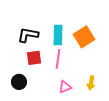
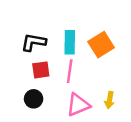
black circle: (19, 82) -> (34, 99), moved
pink triangle: (65, 87) -> (78, 105), size x1.5

